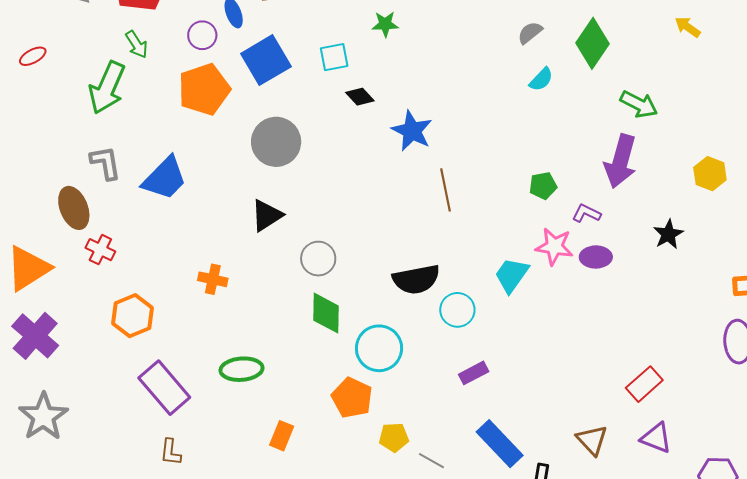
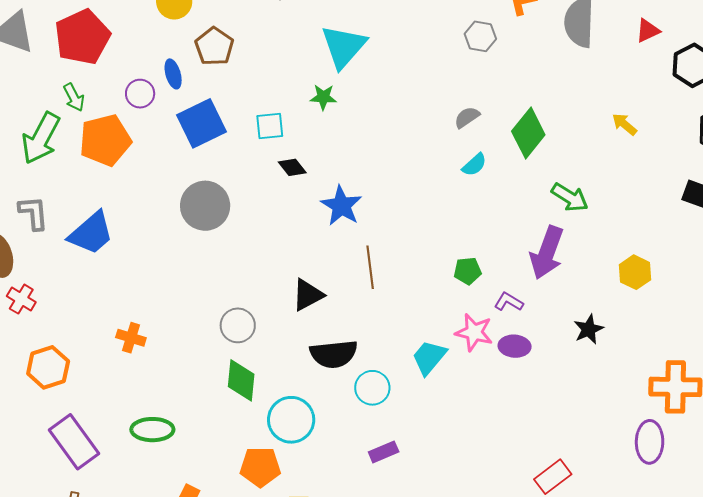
orange pentagon: (204, 89) -> (105, 140), moved
black triangle: (267, 215) -> (308, 295), moved
orange pentagon: (352, 398) -> (260, 467), turned -30

